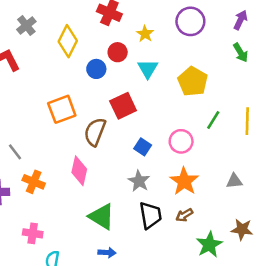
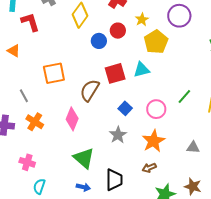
cyan triangle: (148, 69) -> (142, 70), moved, turned 36
yellow pentagon: (193, 81) -> (156, 42), moved
orange square: (62, 109) -> (54, 73), moved
black trapezoid: (150, 215) -> (114, 180), moved

